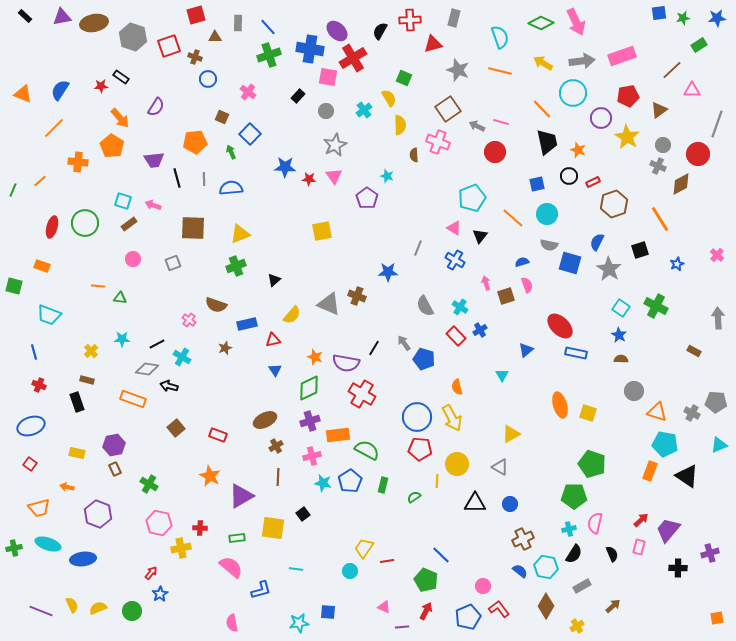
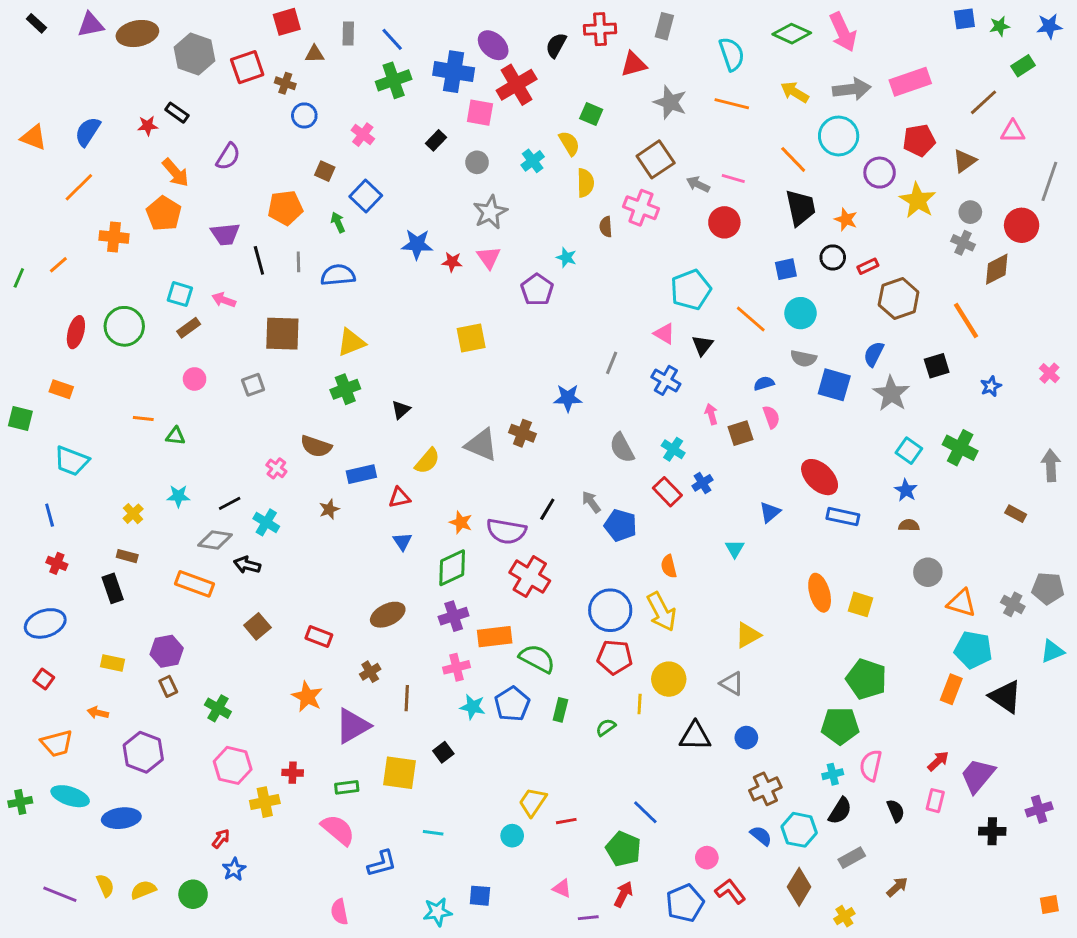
brown cross: (276, 446) -> (370, 672), moved

